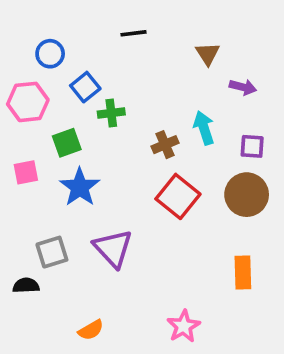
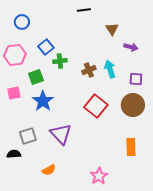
black line: (133, 33) -> (84, 10), moved
blue circle: (50, 54) -> (22, 22), moved
brown cross: (165, 145) -> (89, 70), moved
orange semicircle: (91, 330) -> (49, 170), moved

